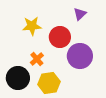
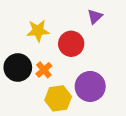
purple circle: (80, 56) -> (90, 86), moved
black circle: (18, 78) -> (18, 67), moved

